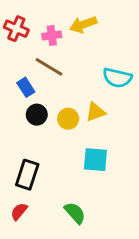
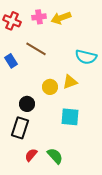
pink cross: (52, 35) -> (39, 17), moved
blue rectangle: (26, 87) -> (11, 61), moved
black circle: (37, 115) -> (27, 104), moved
red semicircle: (19, 211) -> (31, 155), moved

